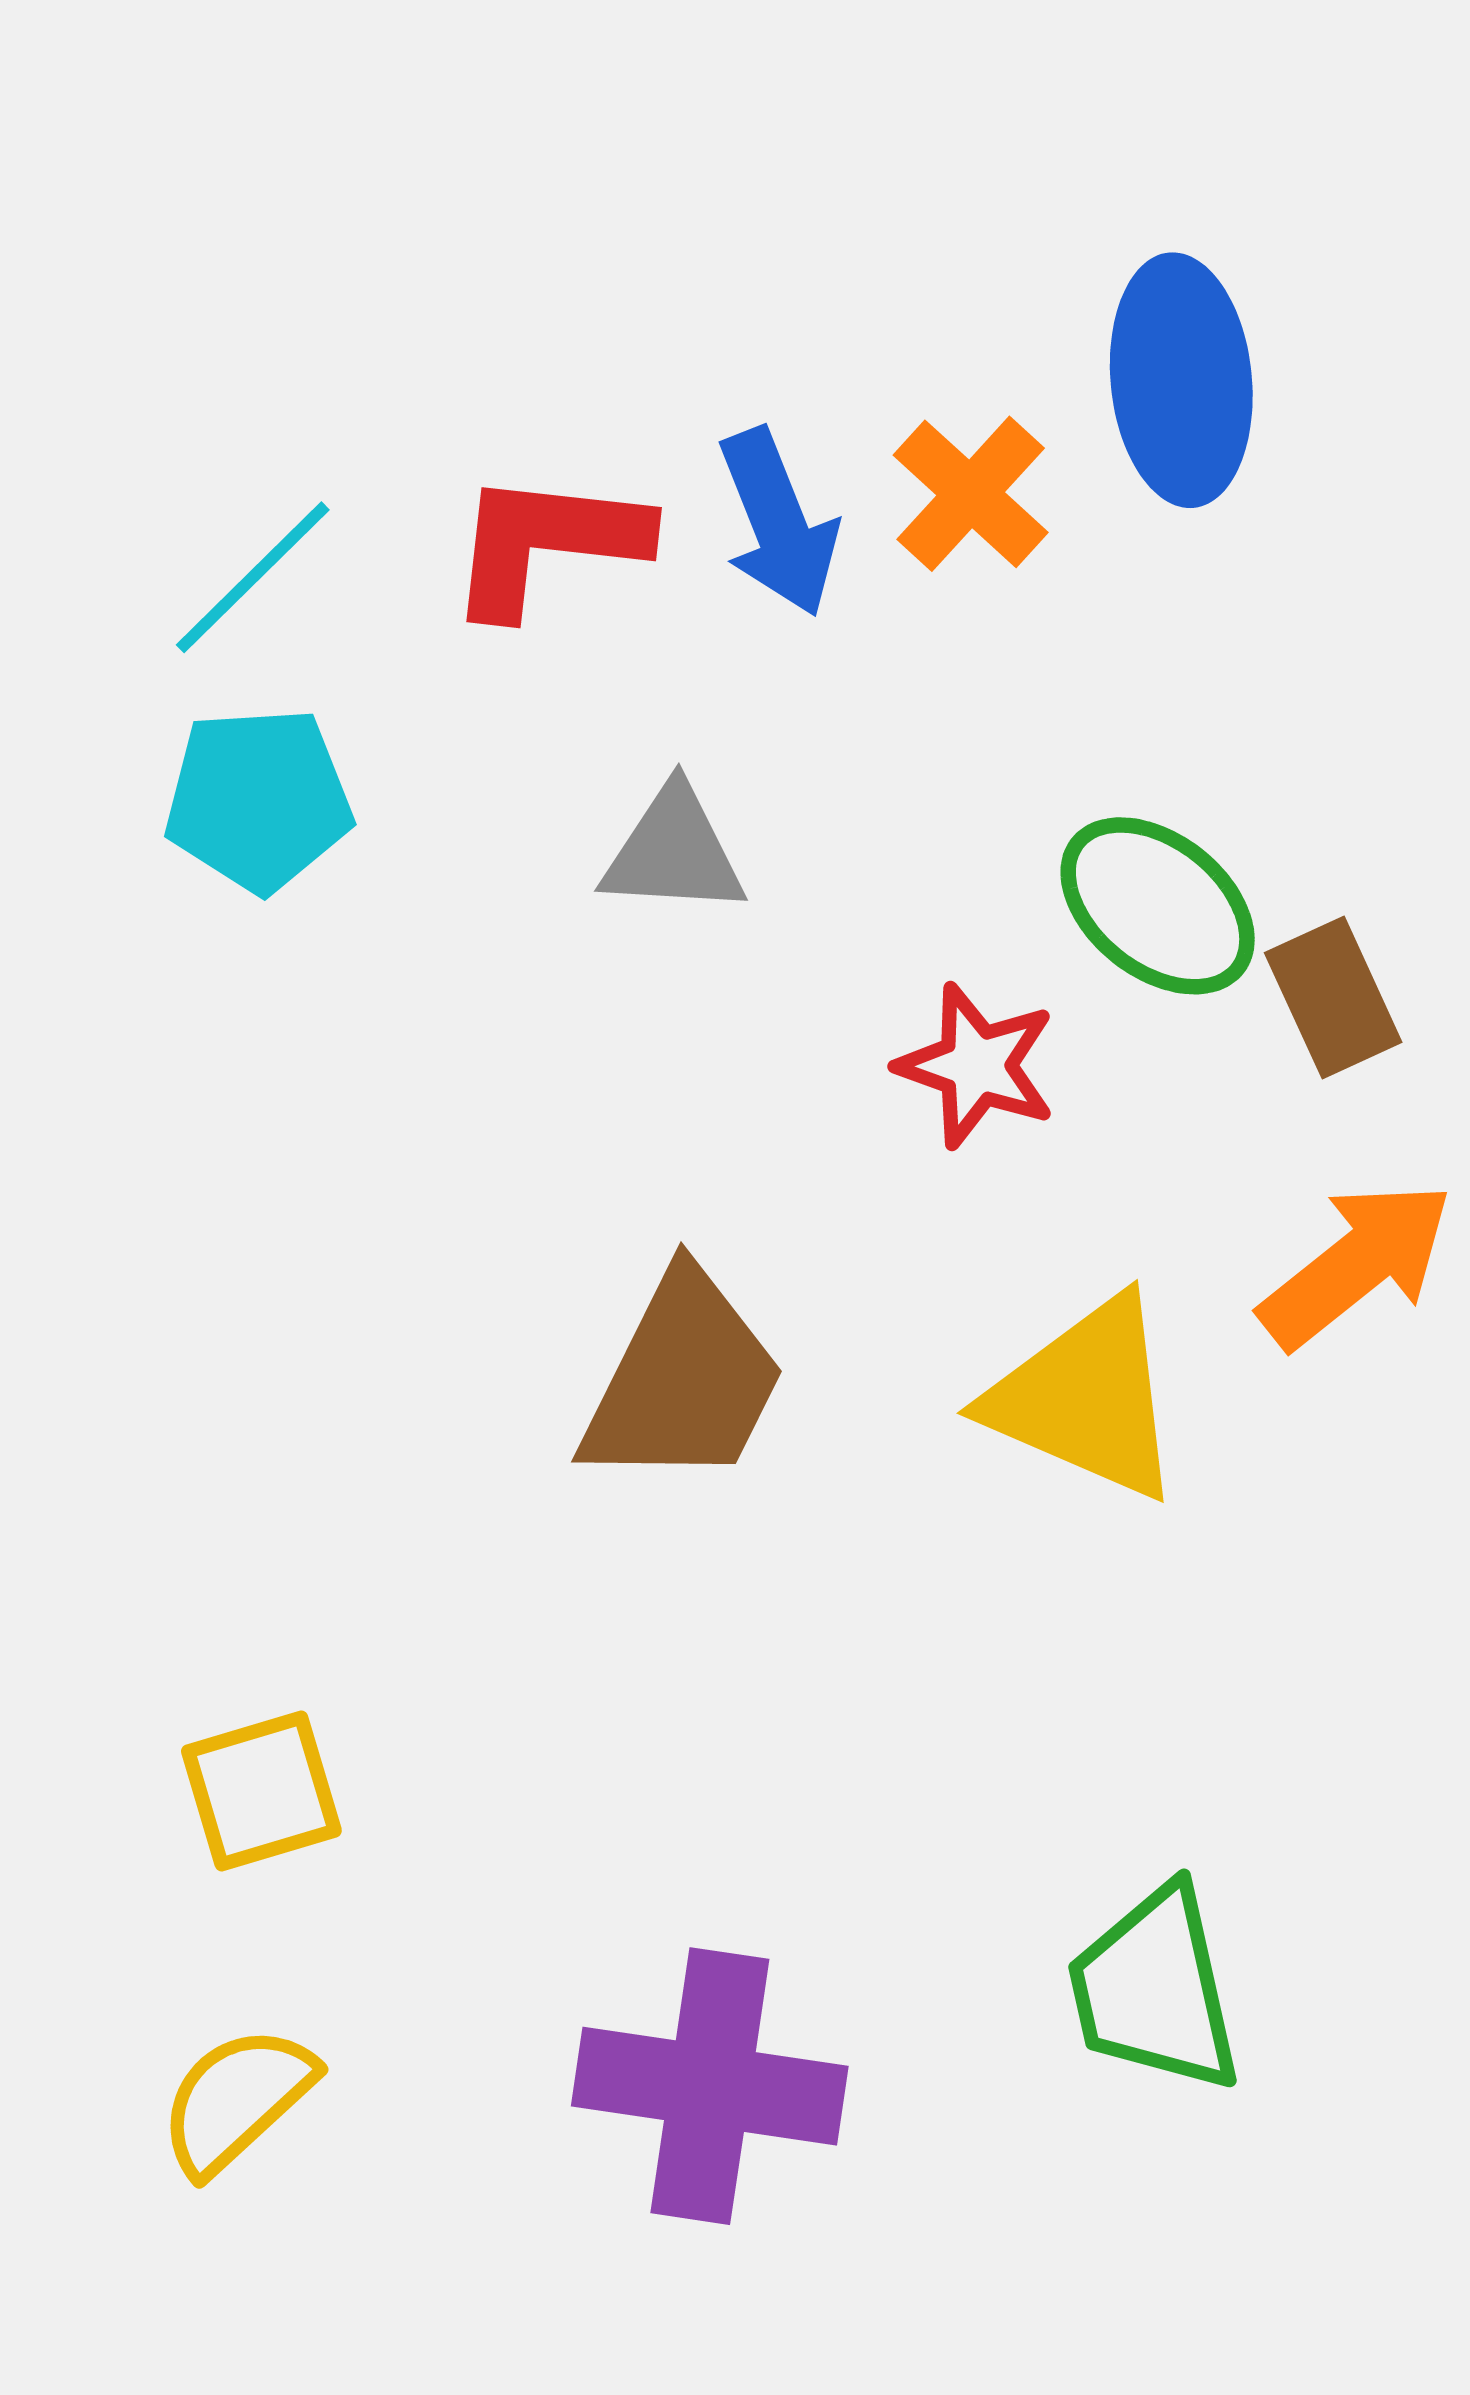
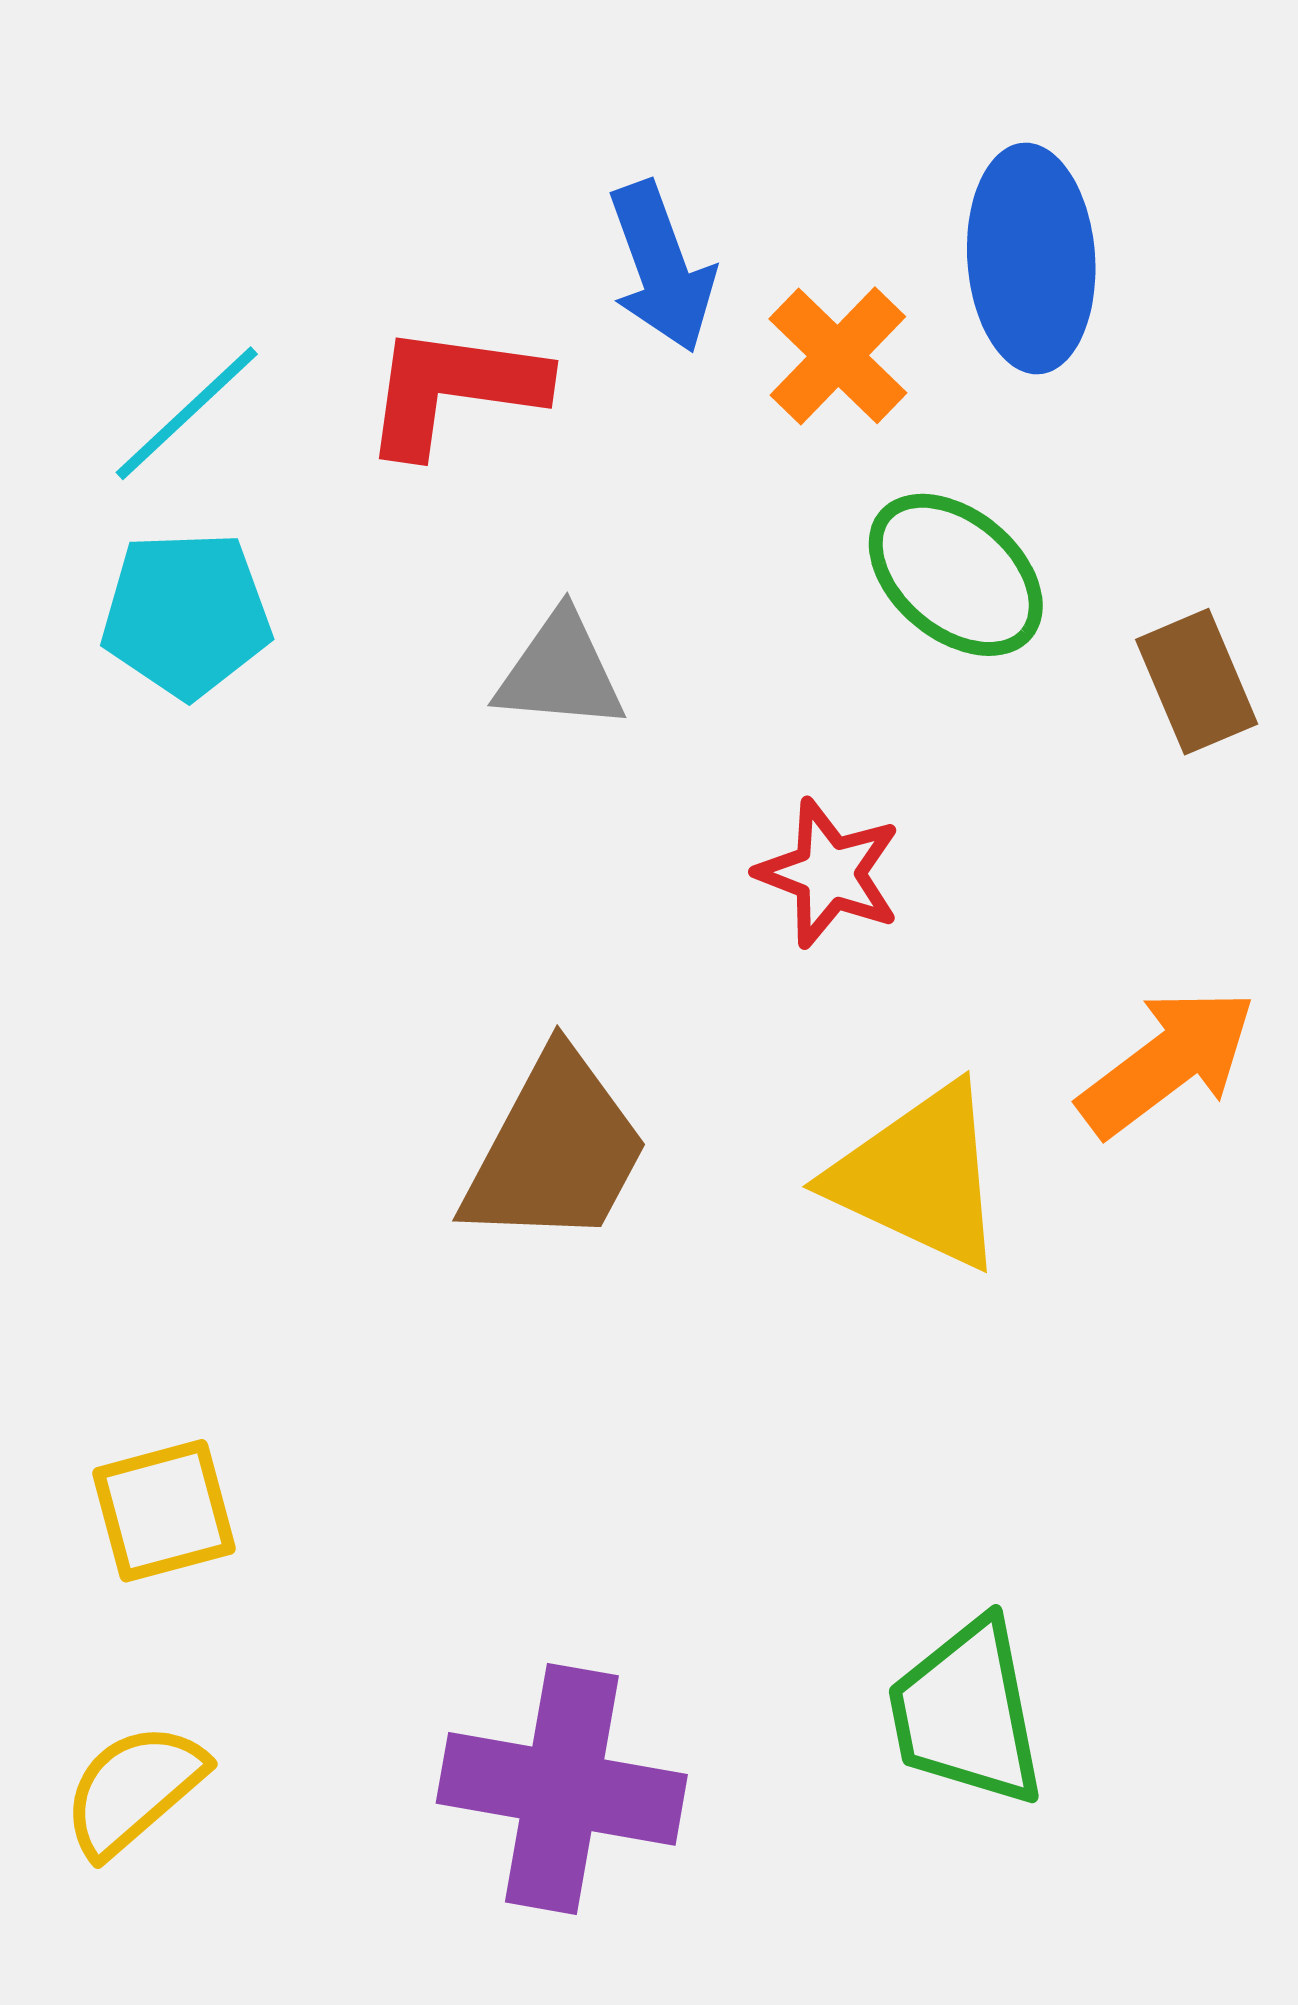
blue arrow: (778, 522) -> (661, 267), moved
green ellipse: (1158, 906) -> (956, 575), moved
brown rectangle: (1333, 998) -> (1197, 682), moved

